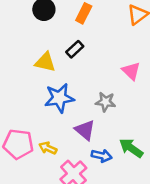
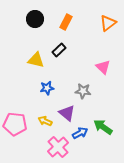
blue star: (59, 98) -> (47, 88), size x0.6
yellow arrow: (48, 148) -> (45, 121), moved
blue arrow: (102, 156) -> (80, 133), turned -42

